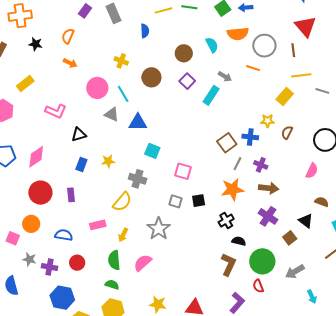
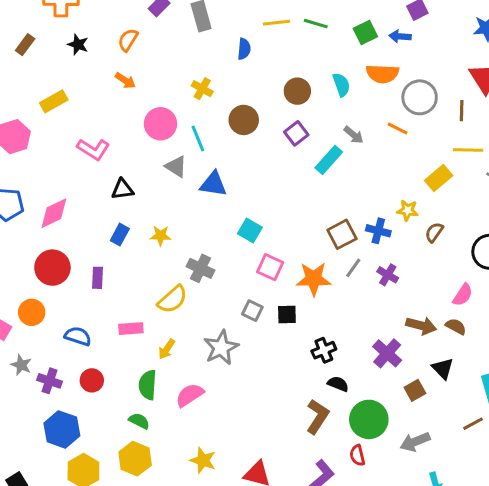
cyan square: (152, 151) -> (250, 230), moved
brown arrow: (269, 188) -> (421, 326), moved
orange star: (232, 189) -> (314, 279), moved
brown semicircle: (322, 202) -> (456, 326), moved

